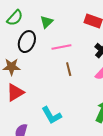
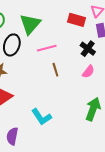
green triangle: (47, 22) -> (30, 24), size x1.6

